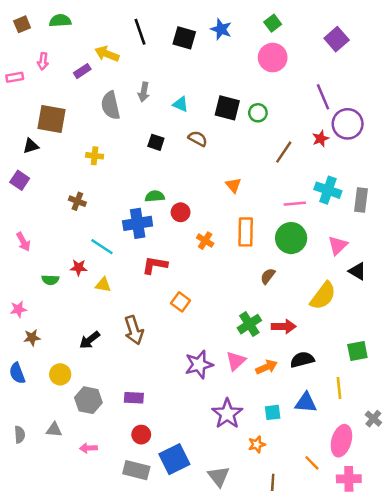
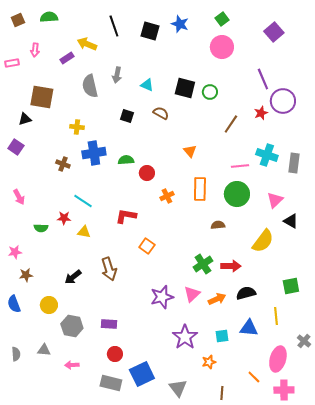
blue cross: (138, 223) -> (94, 153), moved
orange cross: (205, 241) -> (167, 196), turned 32
brown semicircle: (268, 276) -> (218, 225), turned 48

